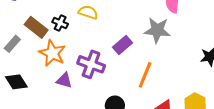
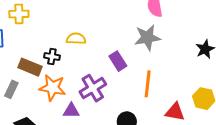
purple rectangle: (122, 45) -> (118, 61), turned -66
purple cross: (91, 64) -> (93, 88), turned -36

